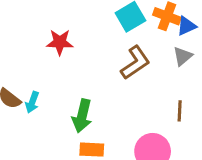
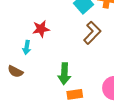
cyan arrow: (32, 102) -> (27, 47), moved

